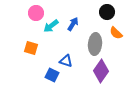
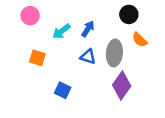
pink circle: (36, 13) -> (30, 16), moved
blue triangle: (66, 61) -> (88, 57), moved

